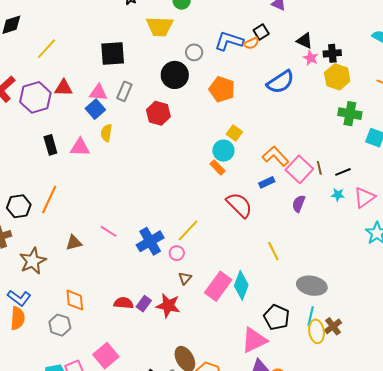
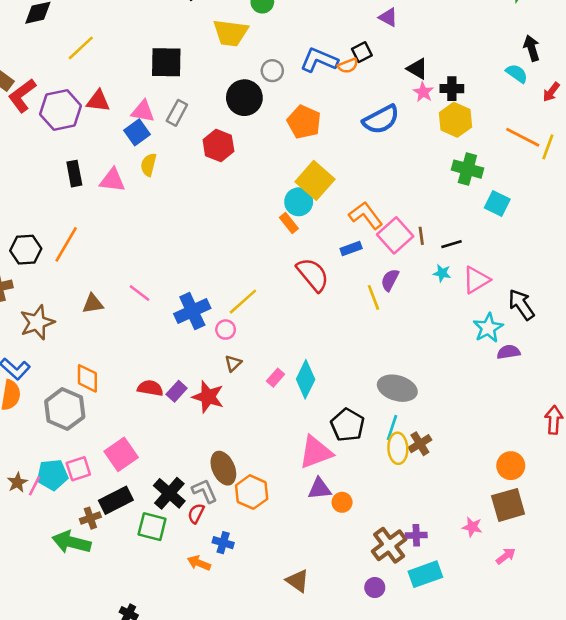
yellow square: (234, 133) -> (315, 180), size x1.8
yellow line: (273, 251) -> (374, 297), moved
pink rectangle: (218, 286) -> (275, 378), size x0.5
gray hexagon: (60, 325) -> (65, 409), size x1.4

